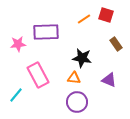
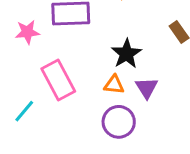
black star: (82, 58) -> (126, 54), turned 30
purple triangle: (109, 80) -> (147, 88), moved, turned 35

